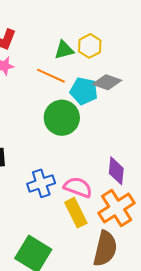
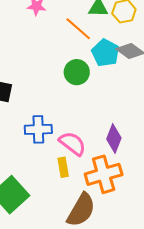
green circle: (62, 118) -> (77, 72), size x0.7
yellow rectangle: (76, 213) -> (63, 167), size x0.7

